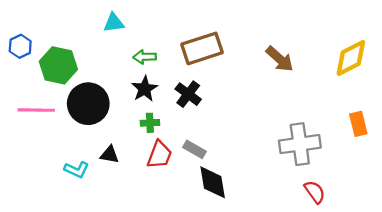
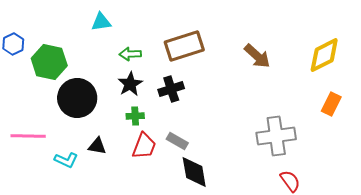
black cross: (188, 94) -> (171, 89), turned 35
pink line: (36, 110) -> (28, 136), moved
orange rectangle: (358, 124) -> (331, 104), moved, turned 40

